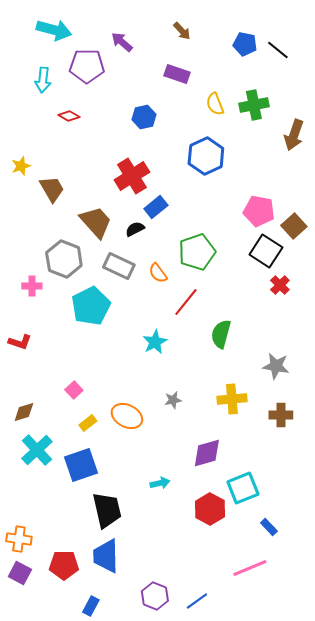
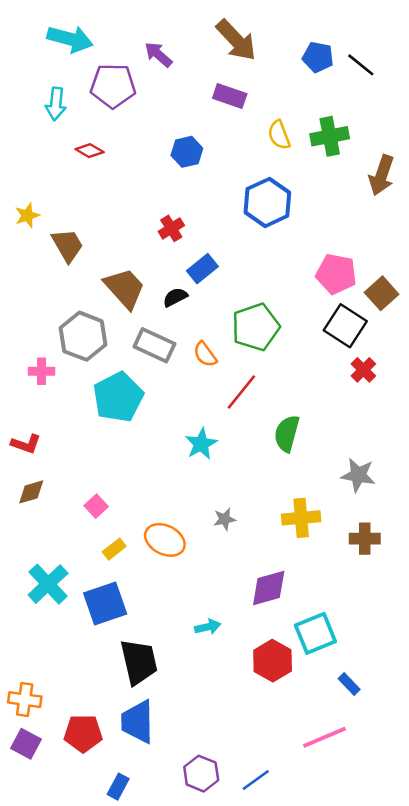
brown arrow: (182, 31) -> (236, 40), size x1.8
red cross: (132, 176) -> (171, 228), size x0.6
brown diamond: (24, 412) -> (31, 492), moved

